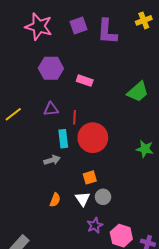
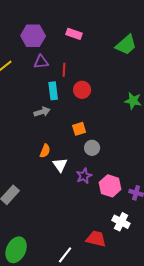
purple hexagon: (51, 68) -> (33, 36), moved
red circle: (93, 138) -> (82, 90), size x0.6
white triangle: (83, 199) -> (60, 165), moved

